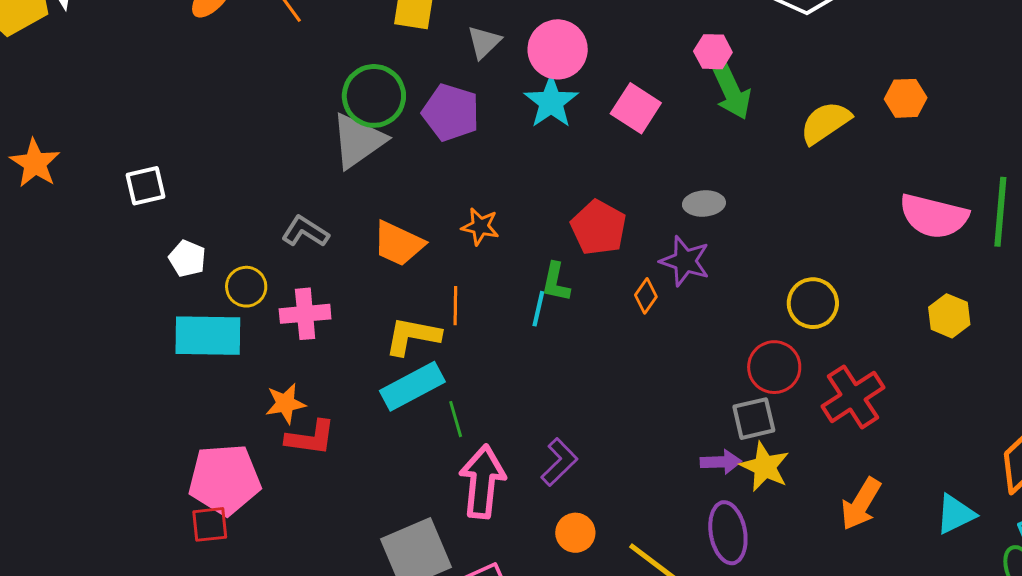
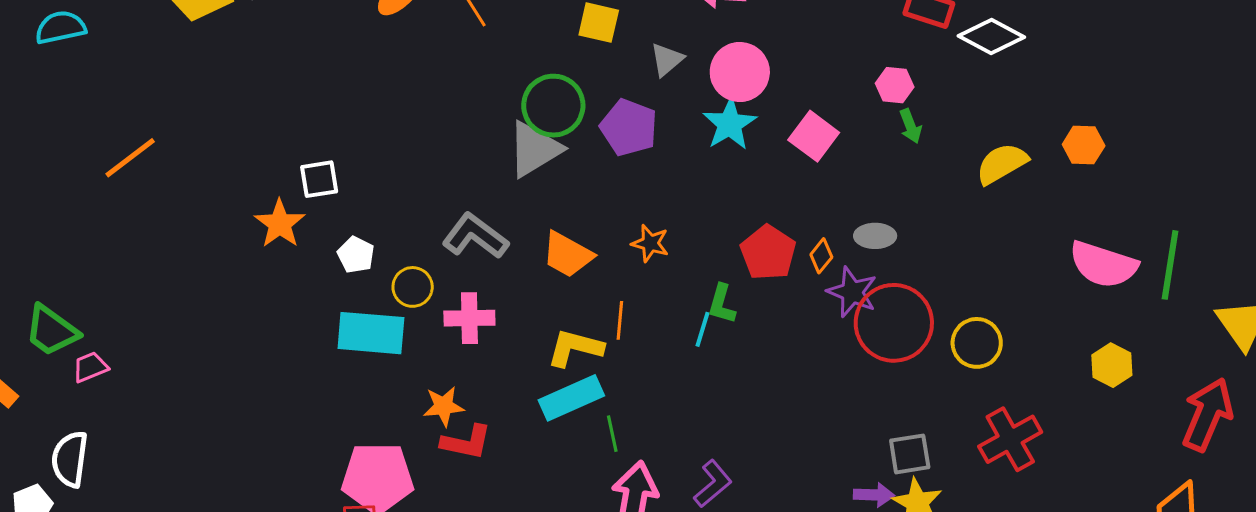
green arrow: (732, 91) -> (910, 126), size x0.6
orange star: (35, 163) -> (280, 224), moved
gray L-shape: (305, 232) -> (475, 236), size x1.4
orange diamond: (646, 296) -> (821, 256), moved
red circle: (774, 367) -> (894, 323), moved, size x1.5

